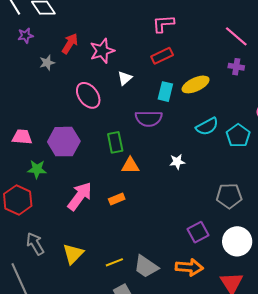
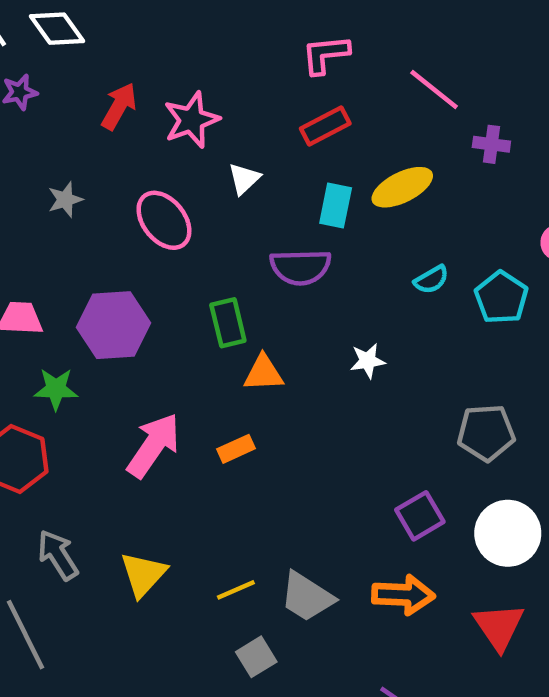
pink line: (236, 36) -> (434, 90), moved
gray star: (47, 63) -> (65, 200), moved
cyan semicircle: (207, 126) -> (431, 280), size x0.7

